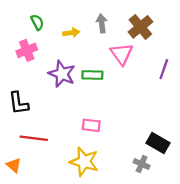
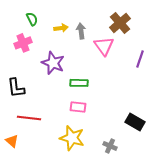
gray arrow: (102, 23) -> (81, 31), moved
green rectangle: (92, 75) -> (79, 83), moved
gray cross: (142, 164) -> (110, 146), moved

